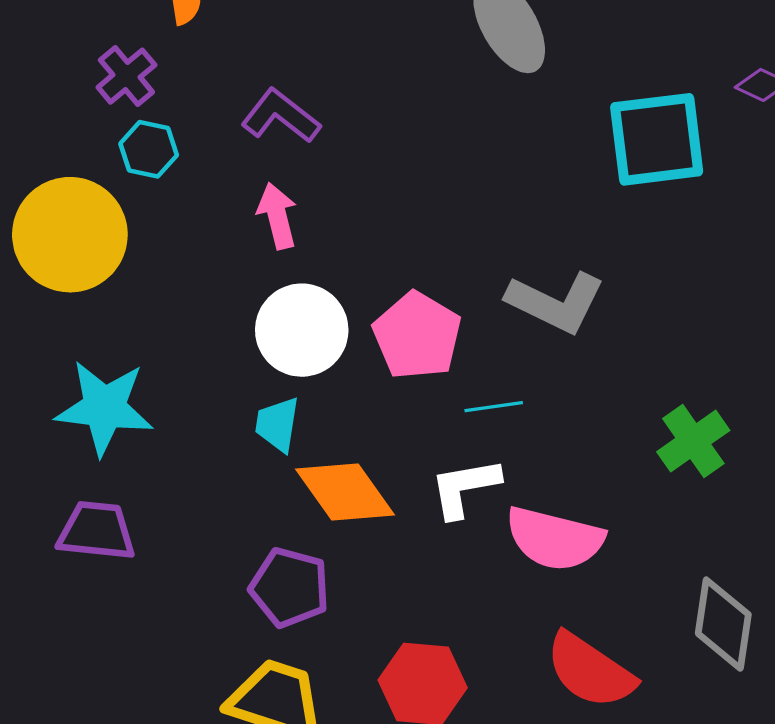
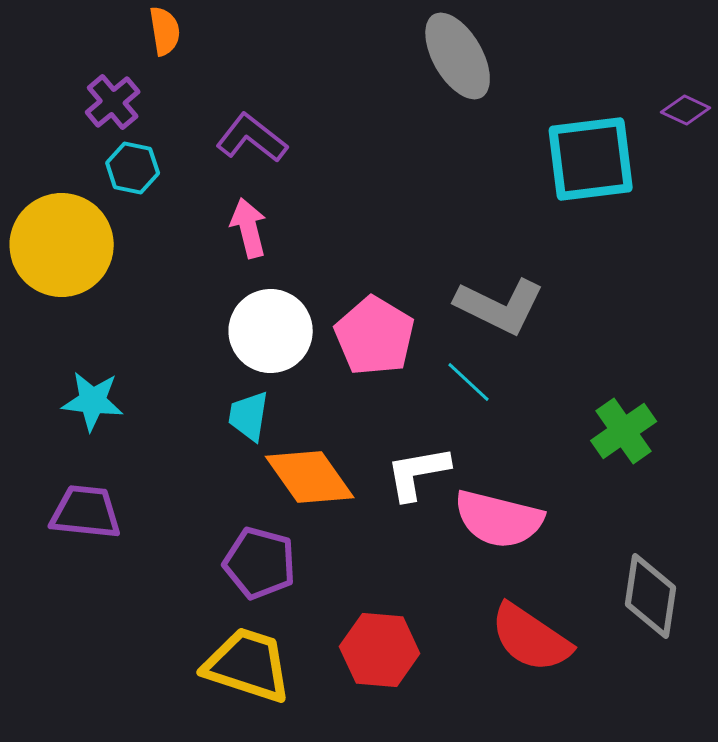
cyan line: (494, 407) -> (469, 382), moved, turned 51
cyan star: (104, 408) -> (93, 401), size x0.7

